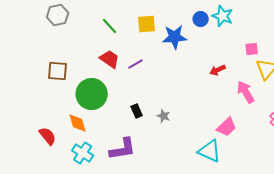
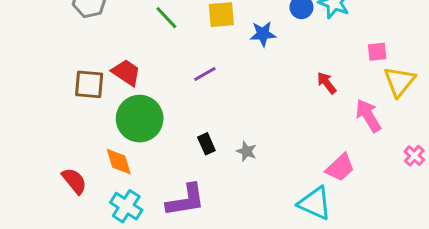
blue star: (175, 37) -> (263, 34), size x0.7
red trapezoid: (110, 59) -> (126, 73), moved
red arrow: (218, 70) -> (327, 83), turned 77

